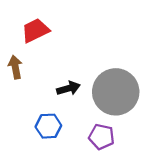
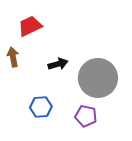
black arrow: (68, 88) -> (58, 64), moved

